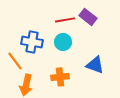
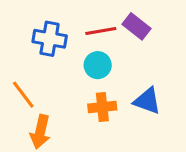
blue cross: (32, 42) -> (50, 39), moved
orange cross: (60, 77) -> (102, 107), moved

